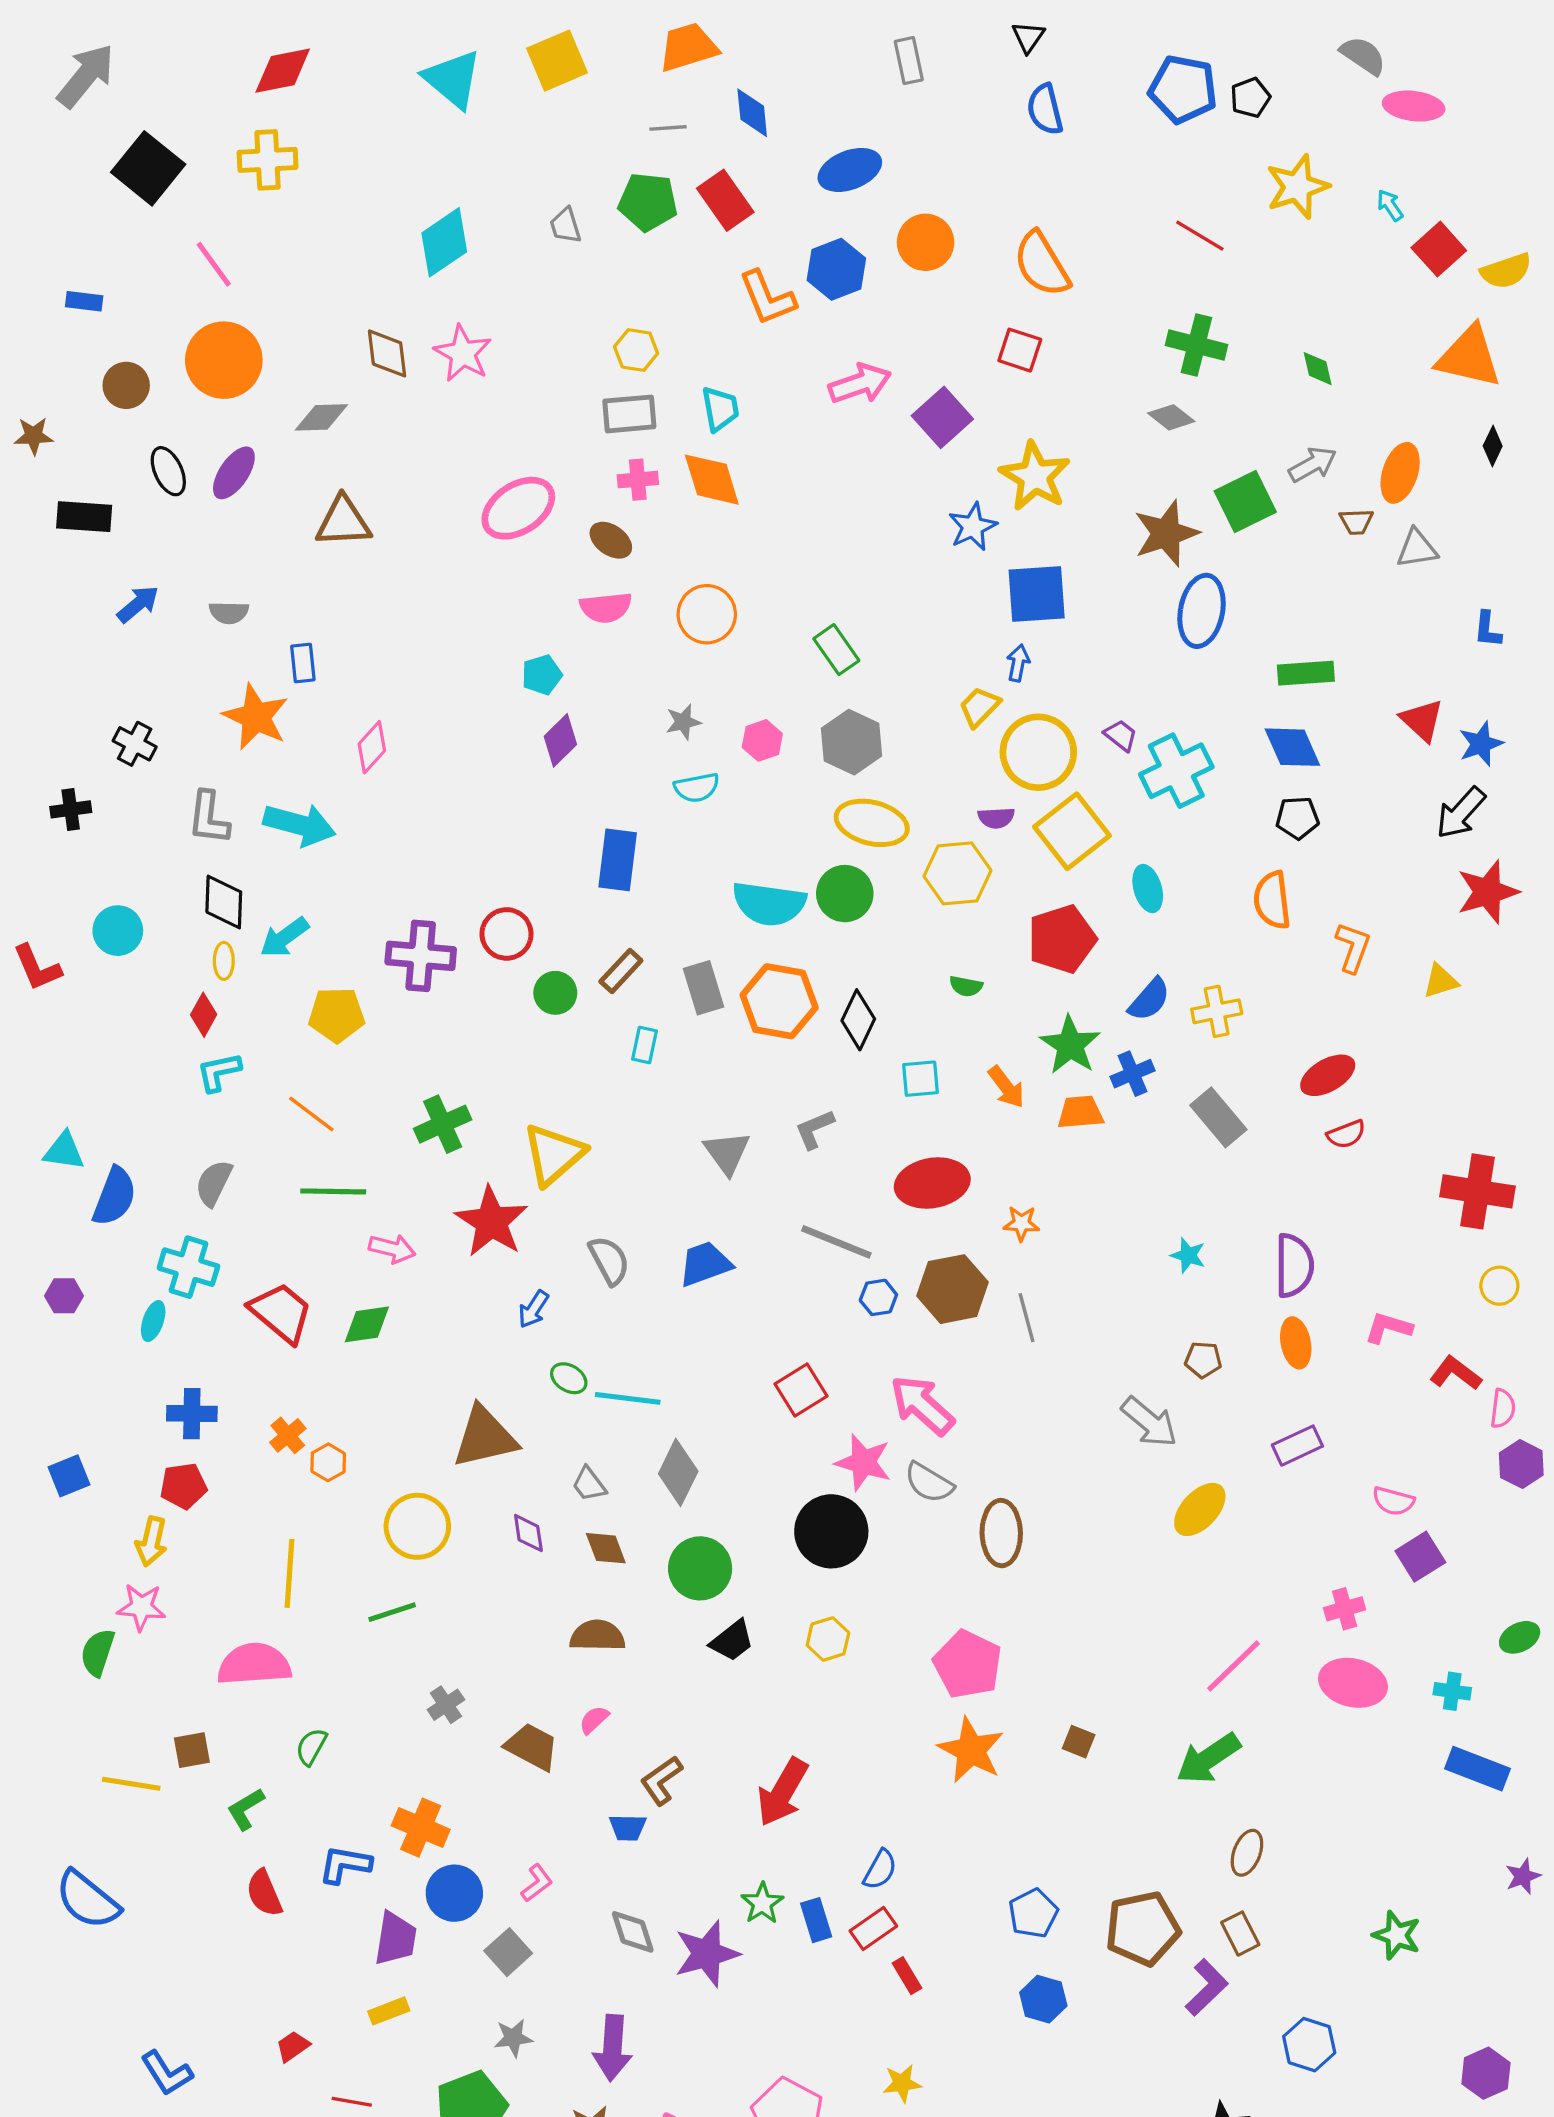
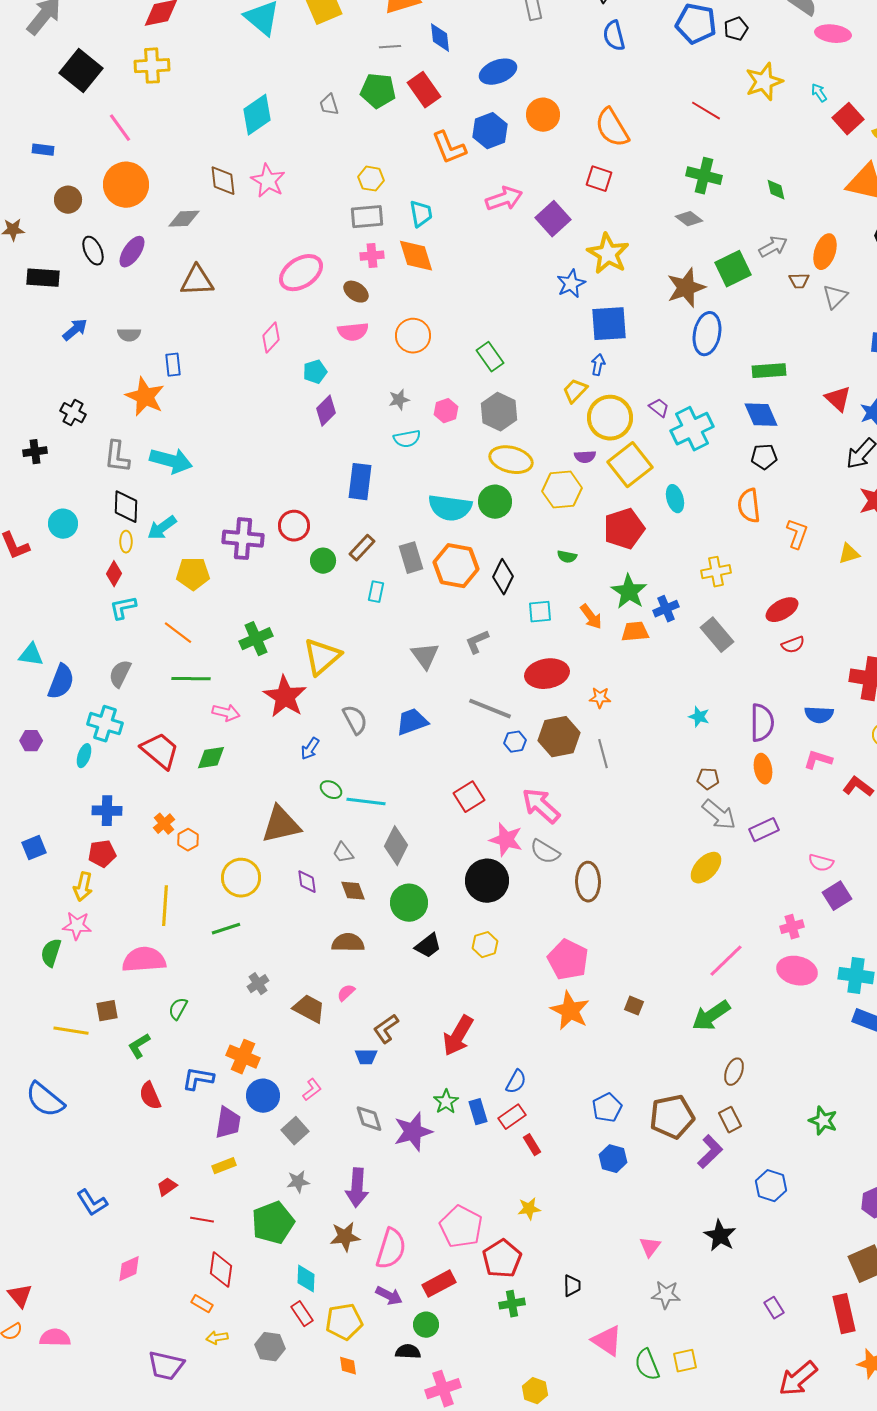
gray triangle: (1417, 549) -> (835, 297), turned -36
pink diamond: (372, 747) -> (271, 338), moved
blue semicircle: (1149, 1000) -> (819, 715), moved, turned 52
gray arrow: (1149, 1422) -> (719, 815), moved
cyan cross: (1452, 1691) -> (856, 976), size x1.6

